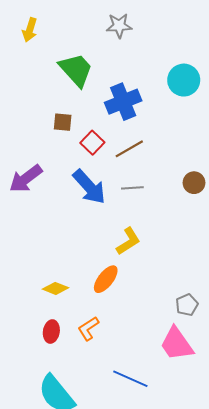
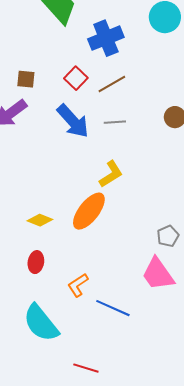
brown square: (63, 122) -> (26, 79), moved
orange ellipse: (106, 279) -> (89, 211), size x1.4
orange L-shape: (88, 328) -> (78, 285), moved

